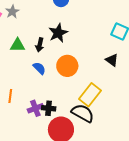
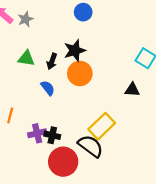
black triangle: (112, 60) -> (132, 90), turned -40
orange circle: (67, 66) -> (80, 73), moved

